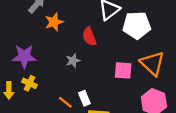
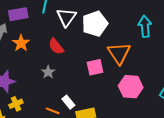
orange triangle: (152, 63) -> (119, 53), turned 30
yellow cross: (29, 83) -> (16, 104), turned -32

